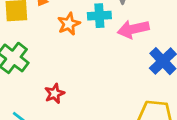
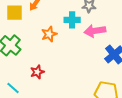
orange star: (69, 24) -> (49, 34), moved

